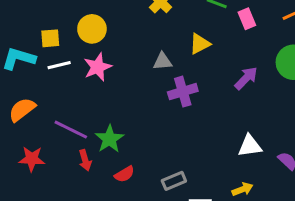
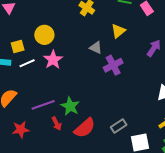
gray triangle: (162, 61) -> (96, 48), turned 40
purple line: (71, 130) -> (43, 105), turned -35
red semicircle: (124, 174) -> (85, 128), size x1.6

